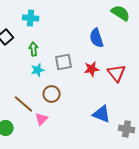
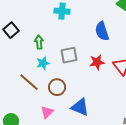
cyan cross: (31, 18) -> (62, 11), moved
brown line: (24, 104) -> (29, 82), moved
blue triangle: (102, 114) -> (80, 107), moved

